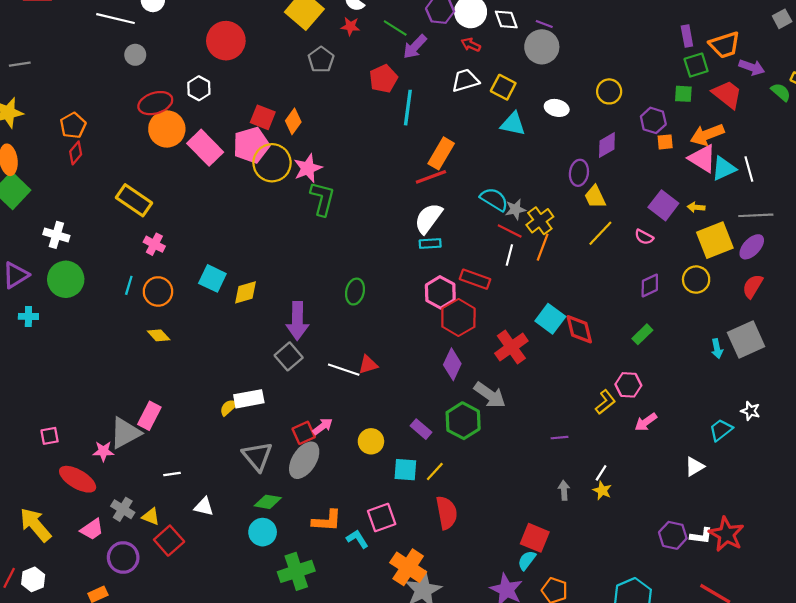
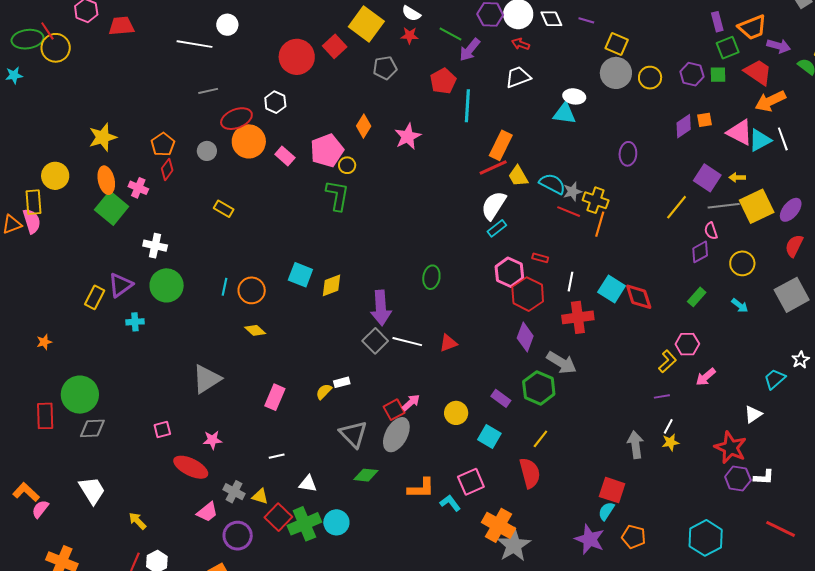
gray circle: (542, 47) -> (616, 73), moved
gray circle: (135, 55) -> (207, 151), moved
gray pentagon: (321, 60) -> (385, 68), turned 30
gray line: (20, 64) -> (208, 91), moved
yellow square: (503, 87) -> (617, 44), moved
white ellipse: (557, 108) -> (574, 96), moved
red square: (263, 117) -> (335, 46), moved, turned 30
purple hexagon: (653, 120) -> (692, 74), moved
orange arrow: (707, 135) -> (770, 101), moved
purple diamond: (607, 145) -> (684, 126), moved
pink rectangle: (205, 148) -> (285, 156), size x0.6
yellow circle: (272, 163) -> (347, 165), size x0.5
pink star: (308, 168) -> (408, 136), moved
yellow trapezoid: (595, 197) -> (518, 176), moved
green L-shape: (322, 199) -> (337, 195), moved
yellow rectangle: (134, 200) -> (224, 209), size x0.6
gray line: (756, 215) -> (724, 206), moved
yellow cross: (540, 221) -> (596, 200), turned -30
yellow line: (600, 233) -> (677, 207), moved
pink semicircle: (644, 237) -> (711, 231), moved, turned 48
pink cross: (154, 244) -> (138, 188), moved
cyan rectangle: (430, 244) -> (497, 228), turned -30
white line: (509, 255) -> (571, 282), moved
red rectangle: (475, 279) -> (540, 258), size x0.6
yellow circle: (696, 280) -> (742, 263), moved
red cross: (511, 347) -> (578, 317), turned 32
cyan arrow: (717, 349) -> (740, 305), moved, turned -36
white line: (344, 370) -> (407, 342), moved
white rectangle: (249, 399) -> (342, 382), size x0.6
white star: (750, 411) -> (800, 360), turned 30
pink rectangle: (149, 416) -> (275, 397), moved
gray triangle: (125, 433) -> (207, 379), moved
purple line: (559, 438) -> (662, 396), moved
cyan square: (405, 470) -> (489, 437), turned 30
yellow line: (435, 471) -> (540, 439), moved
gray arrow: (564, 490) -> (636, 445), size x1.5
yellow star: (602, 490) -> (670, 442), turned -30
yellow arrow: (35, 525) -> (137, 521), moved, size x0.6
cyan circle: (263, 532) -> (336, 522), moved
red star: (726, 534) -> (731, 448), moved
green cross: (296, 571) -> (304, 524), moved

